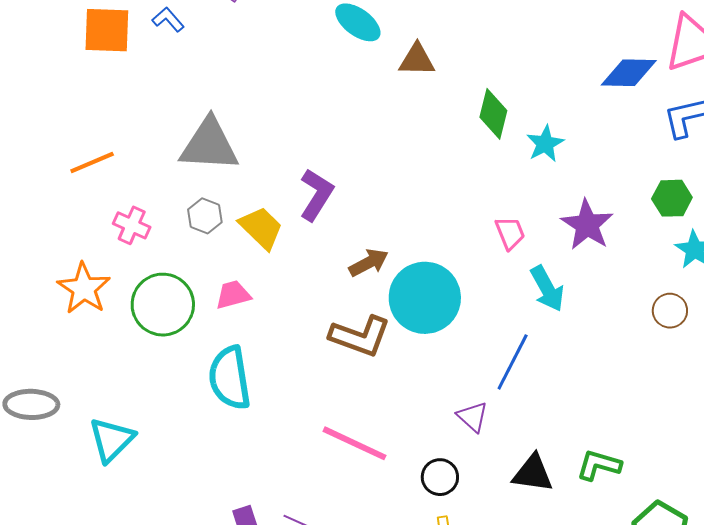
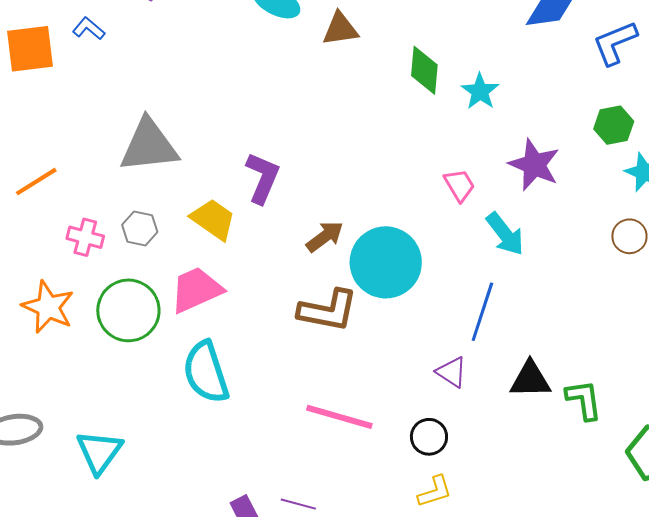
gray hexagon: (205, 216) -> (140, 228), moved
pink trapezoid: (233, 295) -> (196, 290), size x1.5
green L-shape: (599, 465) -> (584, 400), turned 75
black triangle: (533, 473) -> (530, 380), moved

